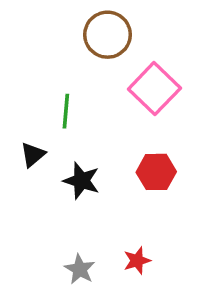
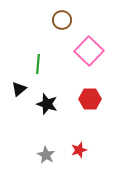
brown circle: (108, 35) -> (62, 20), size x0.7

